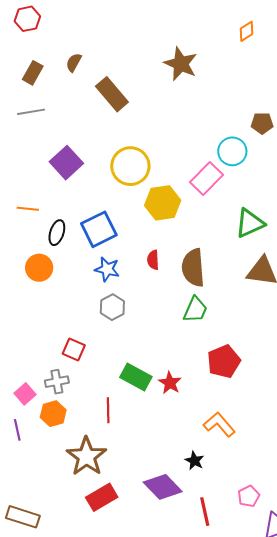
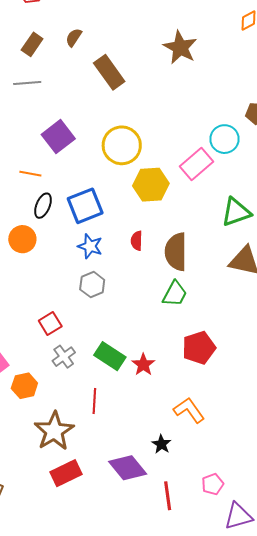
orange line: (28, 209) -> (30, 174), moved
red square: (74, 349) -> (50, 323), turned 30
gray cross: (57, 382) -> (64, 357), moved, turned -30
red line: (108, 410) -> (94, 401), moved

